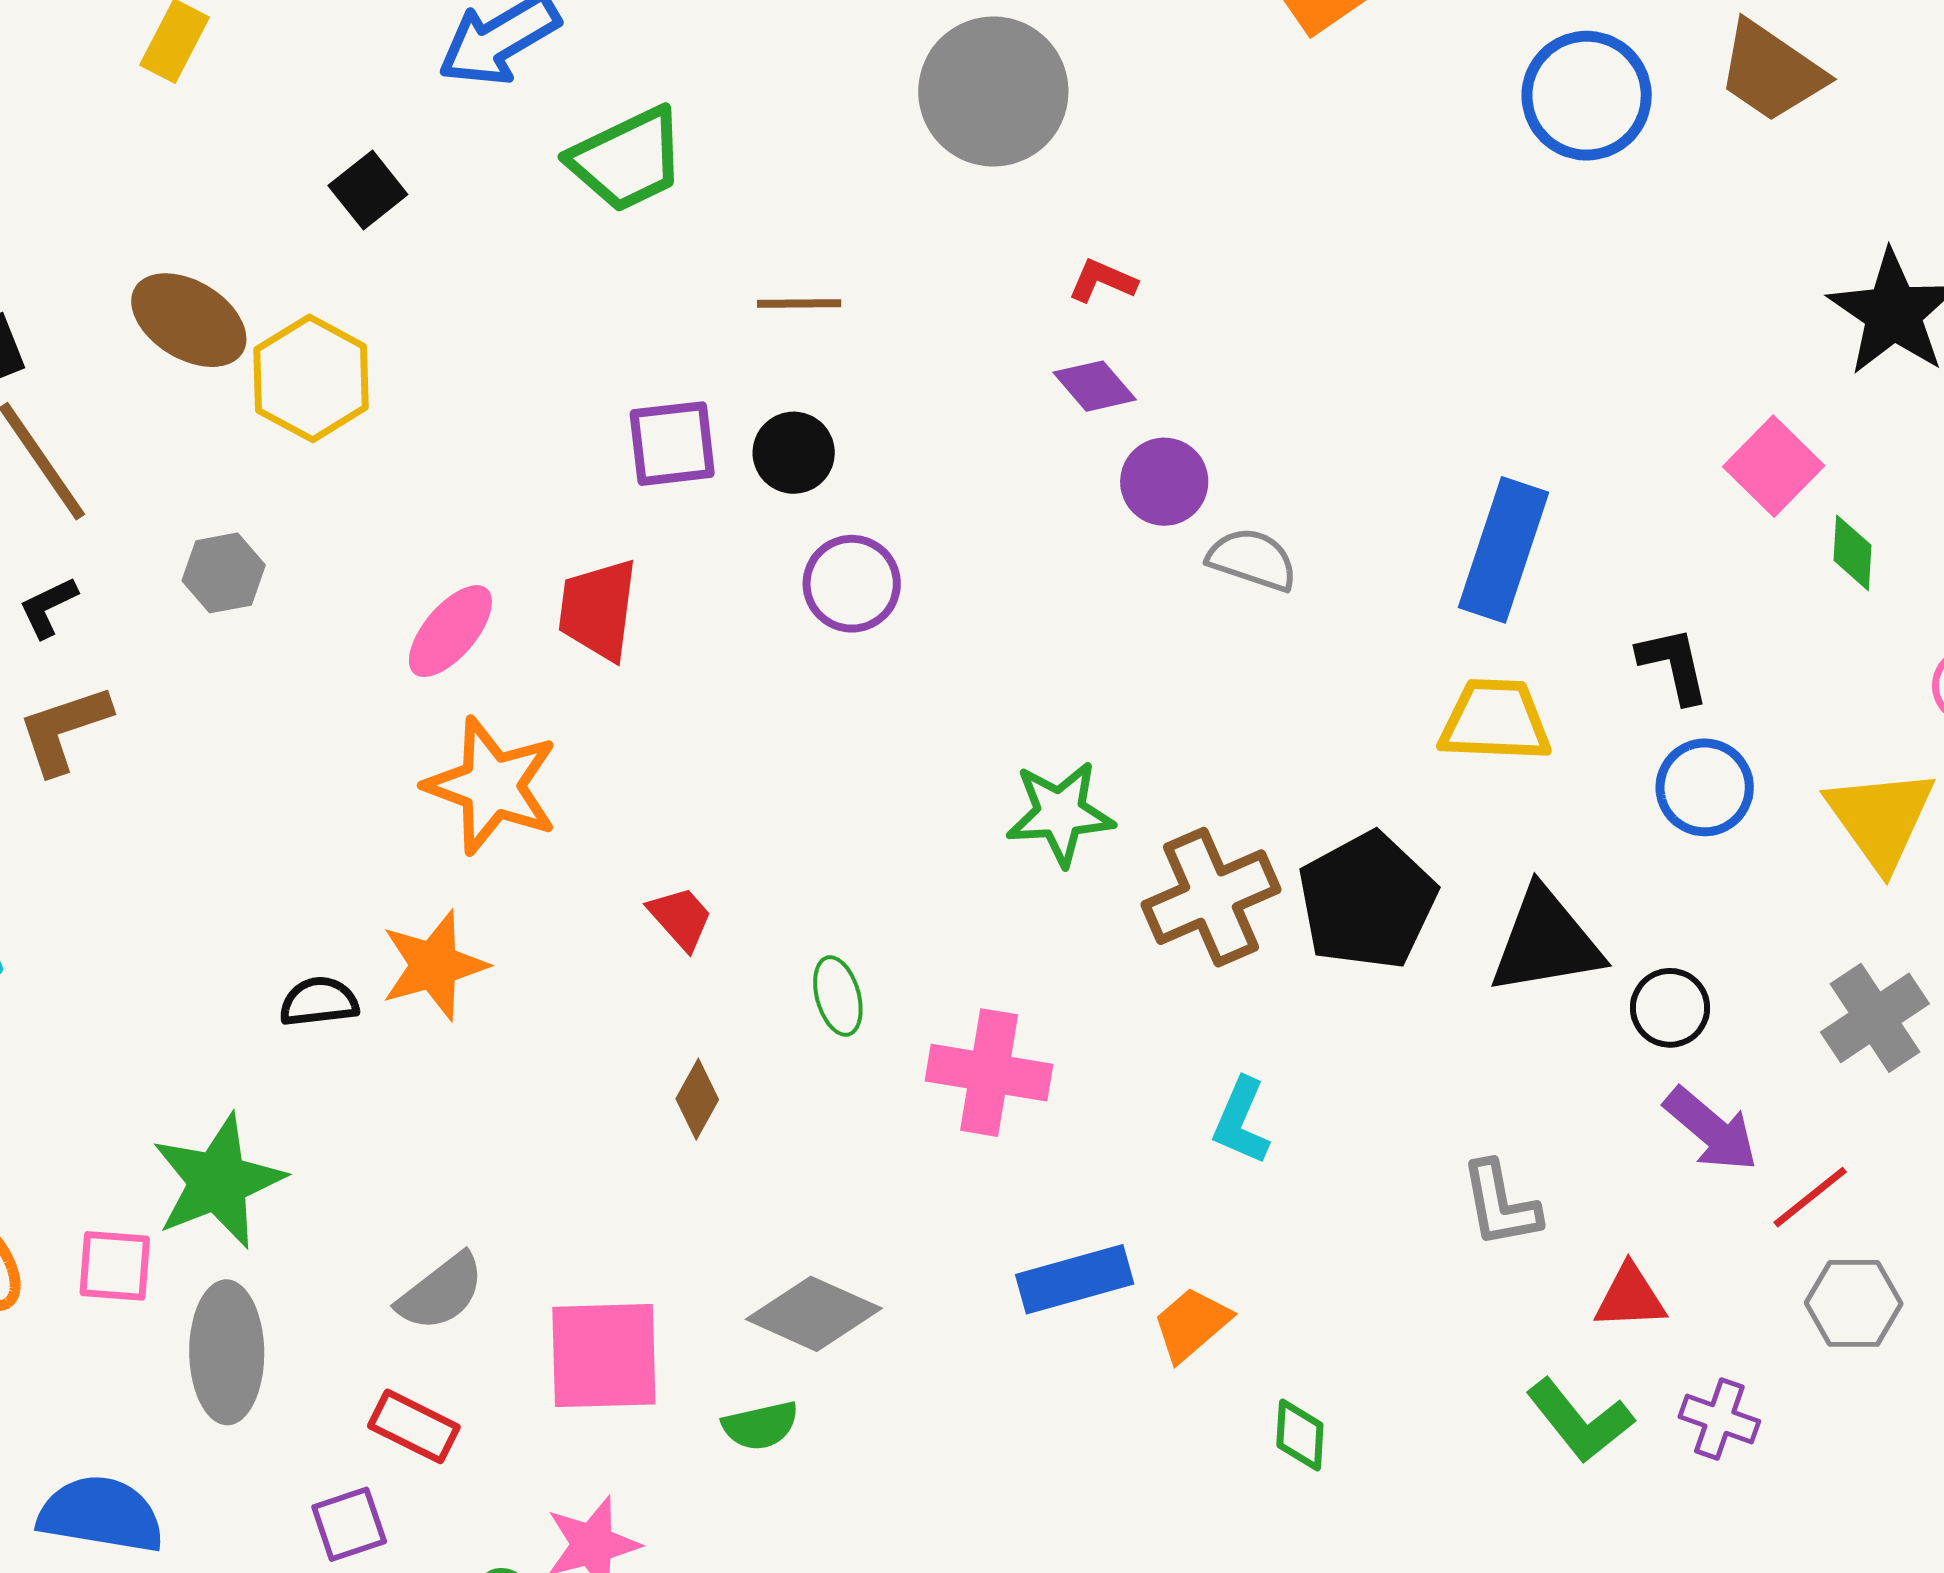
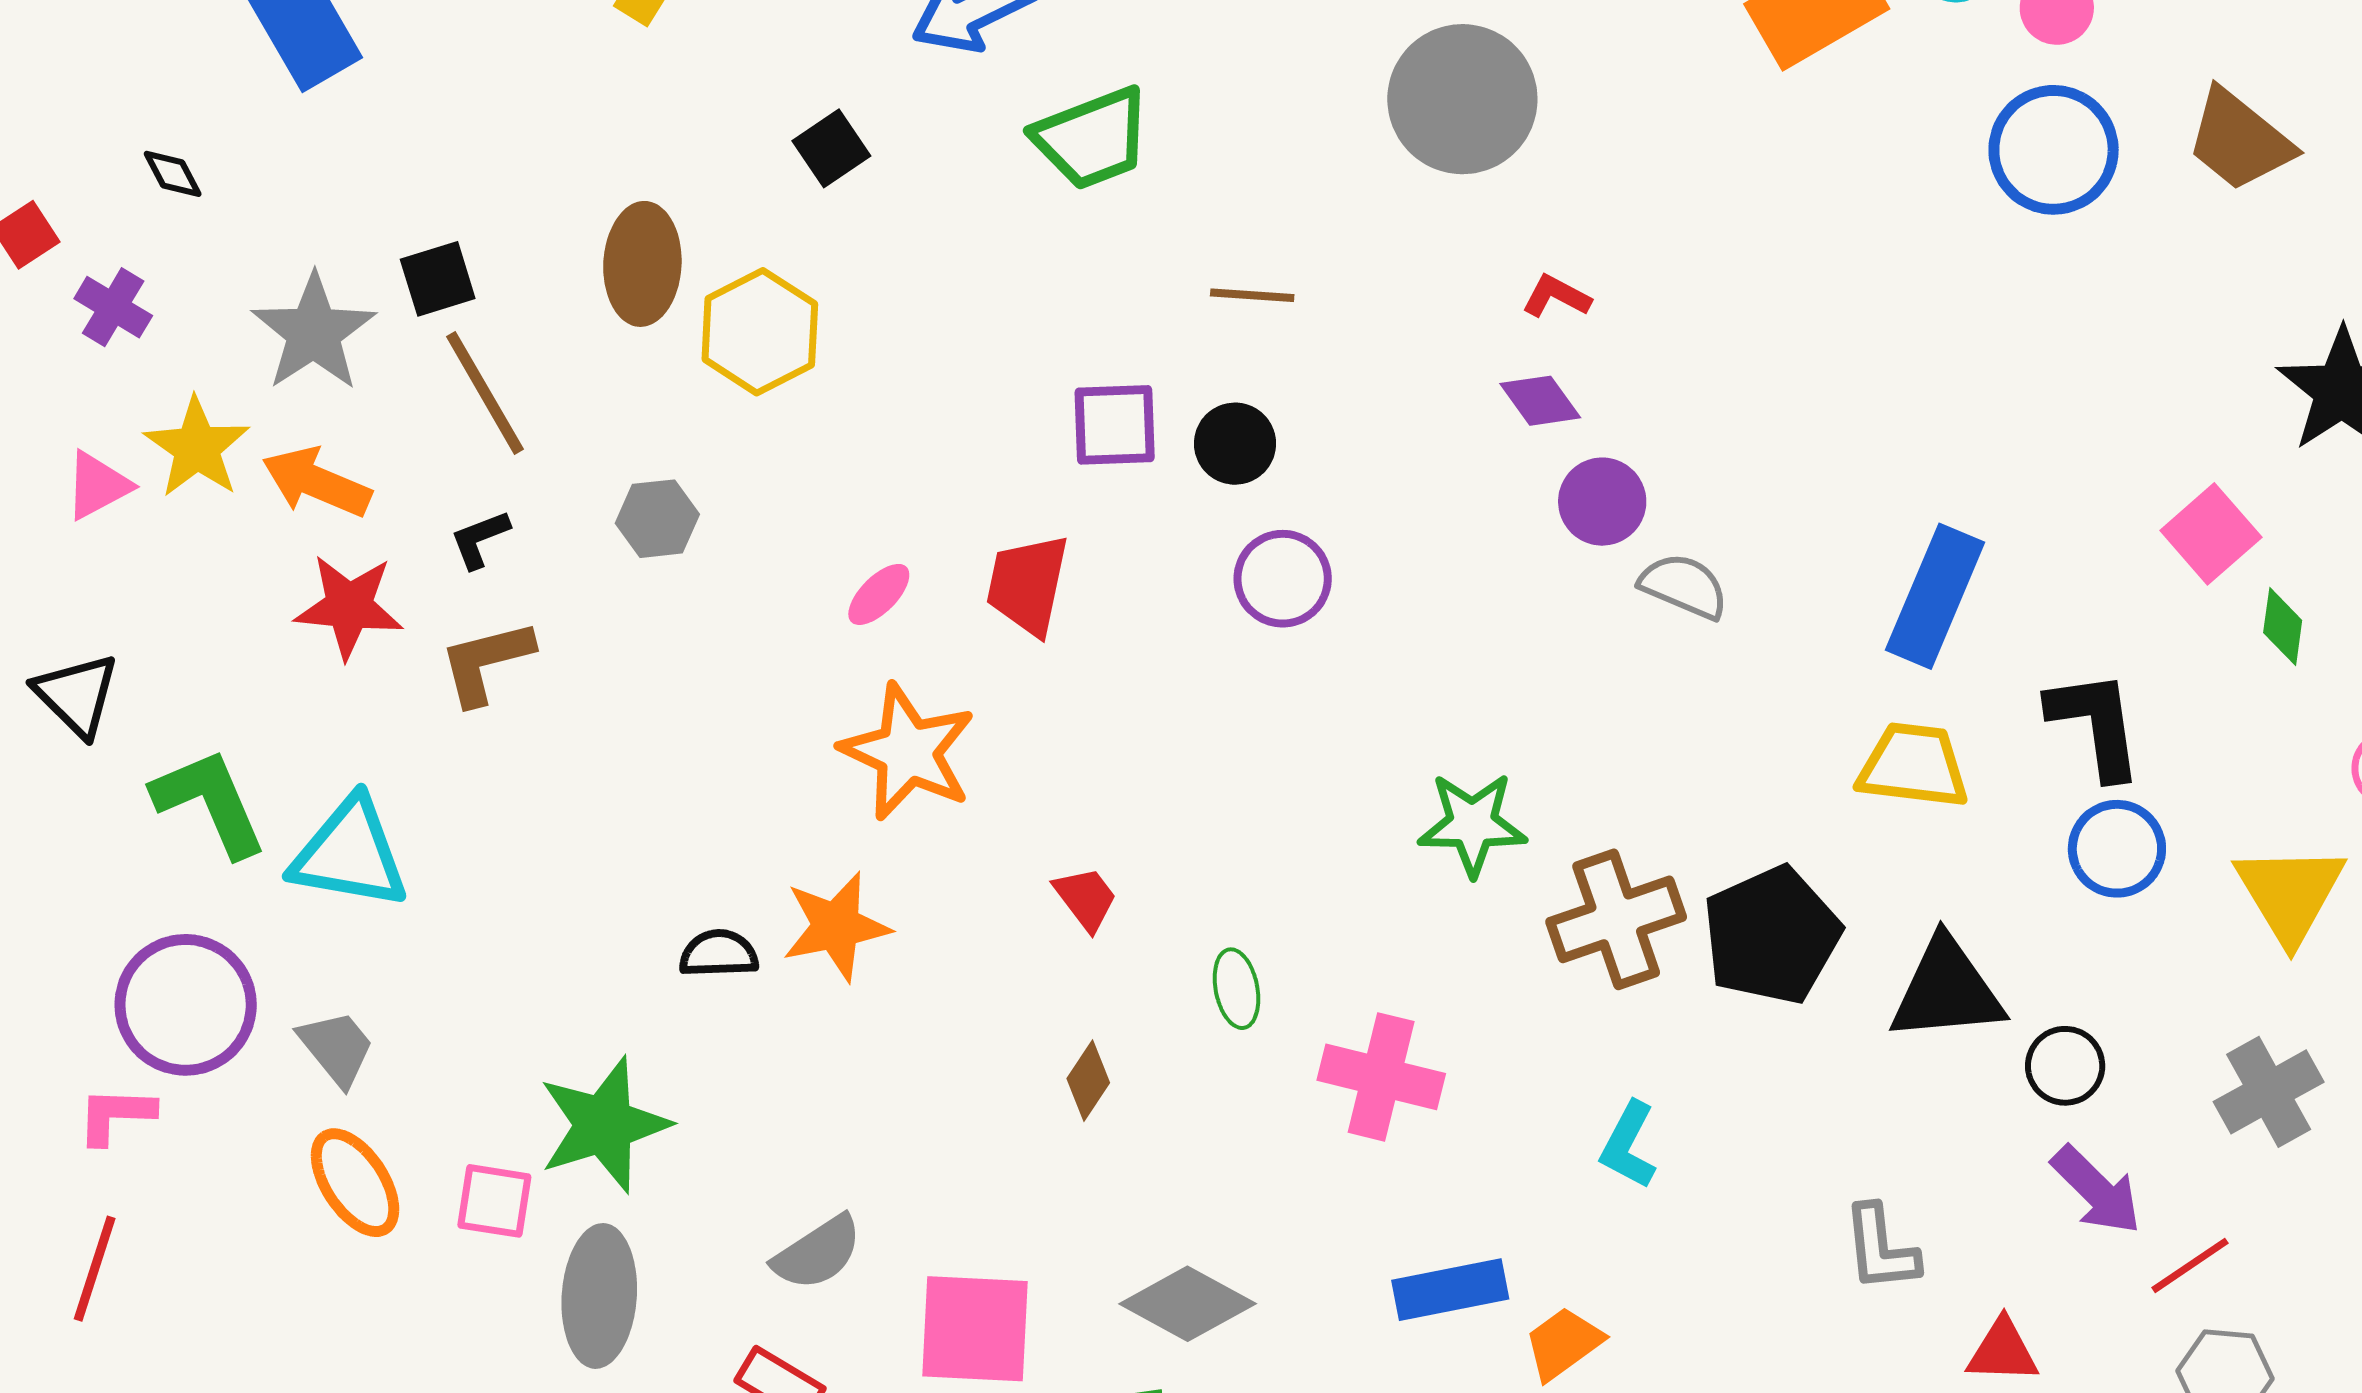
brown ellipse: (189, 320) -> (642, 264), turned 57
pink ellipse: (450, 631) -> (879, 594), size x0.7
black L-shape: (1674, 665) -> (2096, 724), size x1.4

